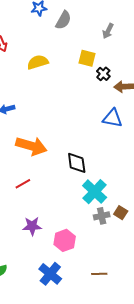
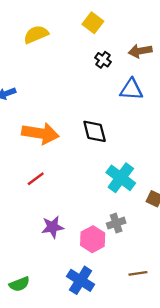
yellow square: (87, 58) -> (93, 23), turned 30
black cross: (103, 74) -> (103, 60), moved
black diamond: (77, 163) -> (95, 131), moved
gray cross: (102, 216) -> (116, 223), moved

